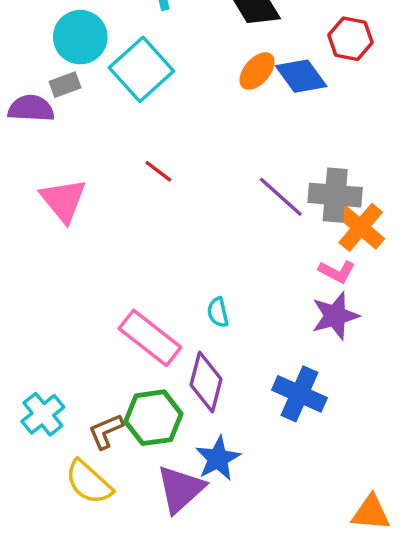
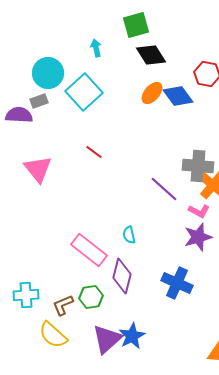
purple line: (281, 197) -> (164, 189), moved
cyan cross: (43, 414) -> (26, 295), turned 35
green hexagon: (153, 418) -> (91, 297), size x0.7
blue star: (218, 458) -> (132, 336), moved

